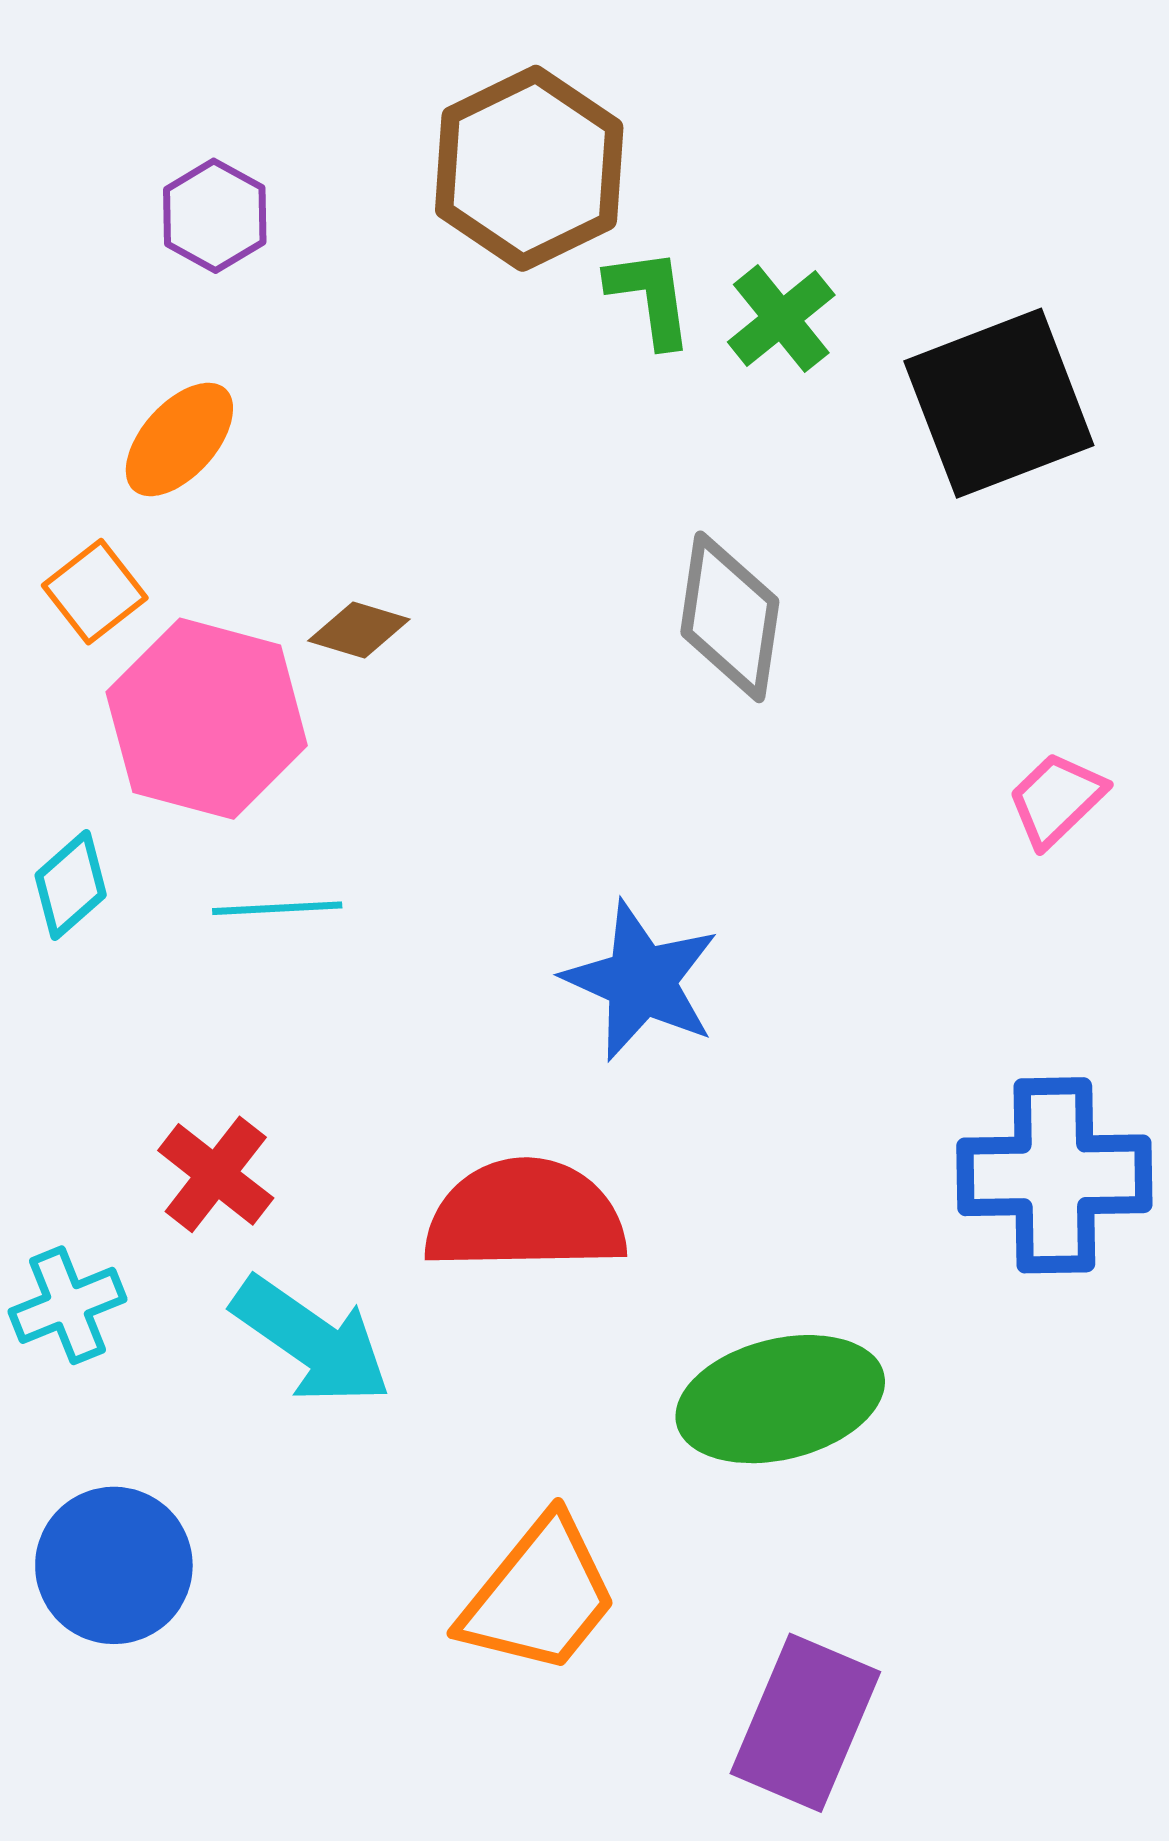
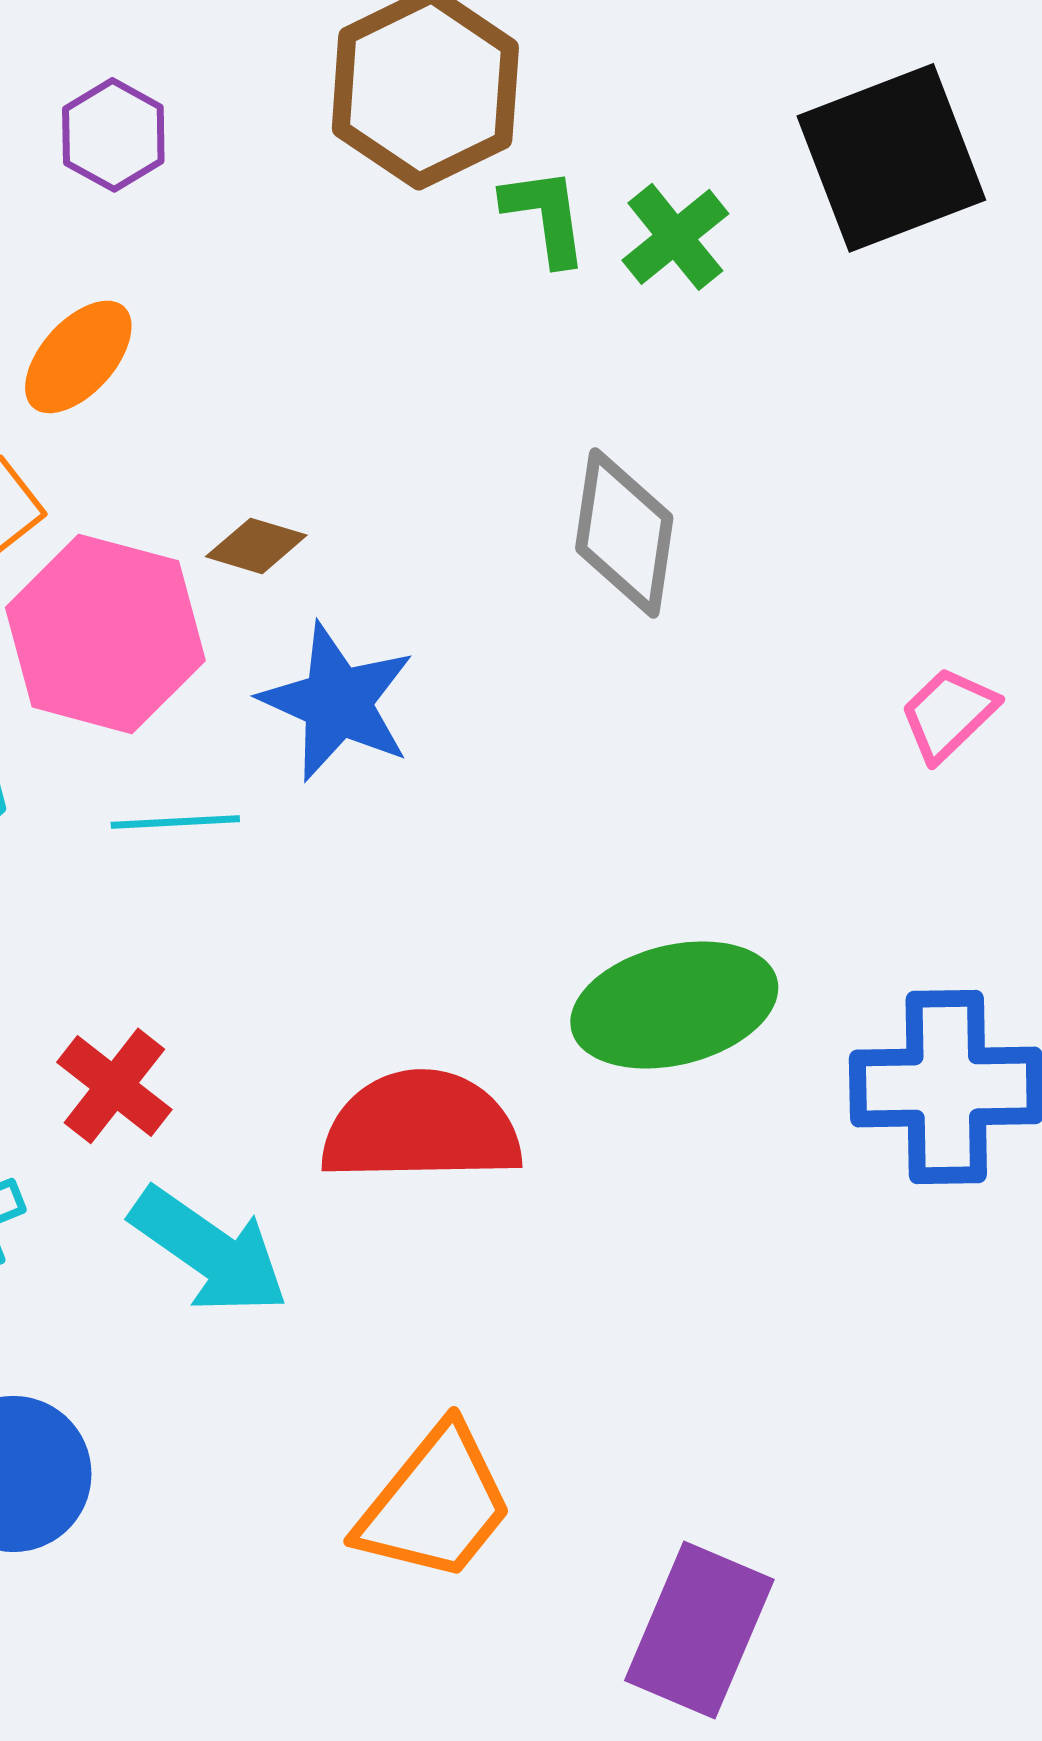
black square: (999, 403) -> (891, 158), moved
blue star: (641, 981) -> (337, 702), moved
green ellipse: (780, 1399) -> (674, 1005), moved

